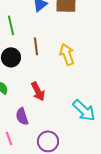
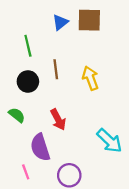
purple semicircle: (22, 116) -> (40, 147), size x1.4

